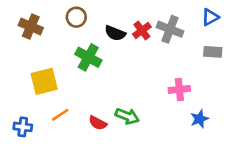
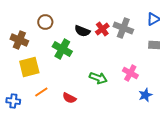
brown circle: (76, 17) -> (45, 22), moved
brown cross: (31, 27) -> (19, 40), moved
pink cross: (179, 89) -> (130, 73), turned 35
green arrow: (127, 116) -> (98, 78), moved

